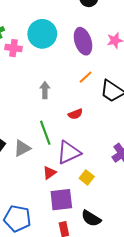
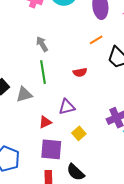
gray arrow: (45, 90) -> (42, 44), moved, turned -42
green line: (45, 133) -> (43, 72), moved
purple triangle: (69, 152) -> (67, 107), size x0.7

